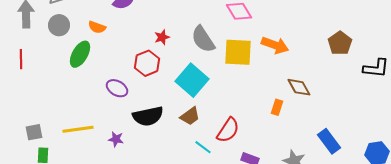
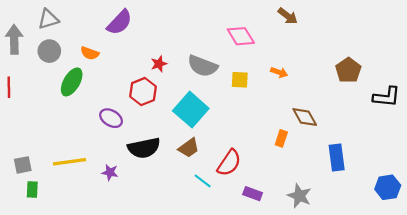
gray semicircle: (203, 39) -> (203, 66), turned -36
orange arrow: (275, 45) -> (279, 72), size x0.6
yellow square: (238, 52) -> (240, 80), size x0.6
blue rectangle: (329, 141) -> (337, 157), moved, turned 30

